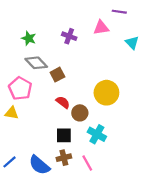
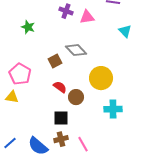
pink triangle: (101, 28) -> (87, 17), moved
purple cross: (69, 36) -> (66, 11), moved
gray diamond: (36, 63) -> (76, 50), moved
cyan cross: (97, 134) -> (113, 109), moved, turned -30

